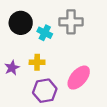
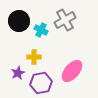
gray cross: (71, 22) -> (65, 20), turned -30
purple star: (12, 68) -> (18, 73), moved

